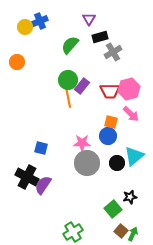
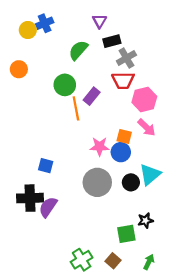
green circle: (68, 80) -> (65, 85), moved
red trapezoid: (110, 91) -> (123, 80), moved
pink star: (82, 143) -> (100, 147), moved
black cross: (27, 177) -> (30, 198), turned -30
green square: (113, 209) -> (126, 234), turned 30
brown square: (121, 231) -> (113, 261), moved

